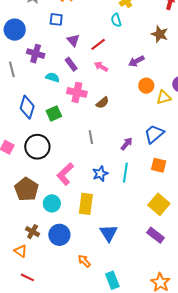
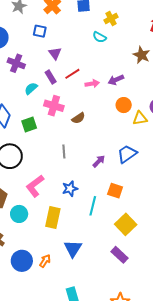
cyan semicircle: (116, 20) -> (99, 37), turned -48
red line: (98, 44) -> (72, 74), moved
pink arrow: (101, 67) -> (92, 84), moved, turned 136
cyan semicircle: (53, 77) -> (31, 88), turned -64
orange square: (159, 165) -> (115, 191), moved
cyan line: (125, 173) -> (93, 206), moved
blue circle: (59, 235) -> (22, 261), moved
orange arrow: (84, 261) -> (45, 261), moved, turned 72

